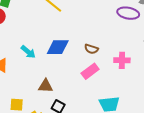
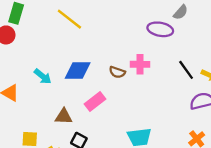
pink cross: (122, 60) -> (140, 64), moved
pink rectangle: (90, 71) -> (95, 101), moved

